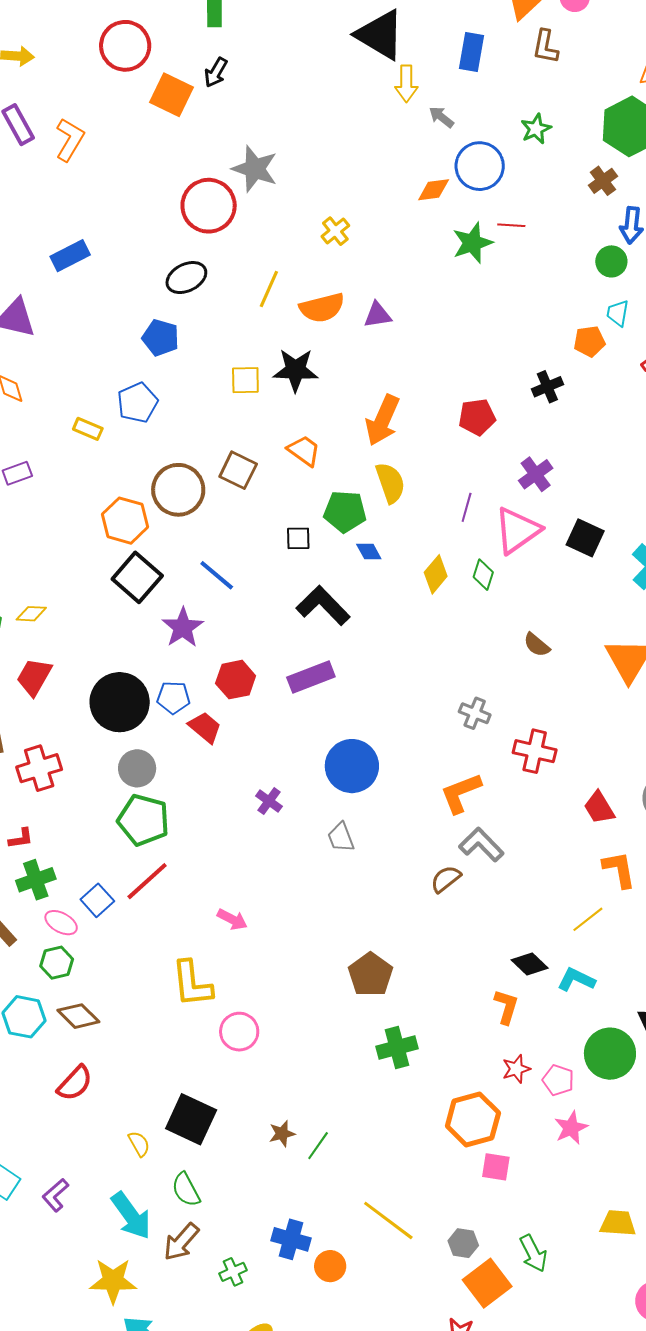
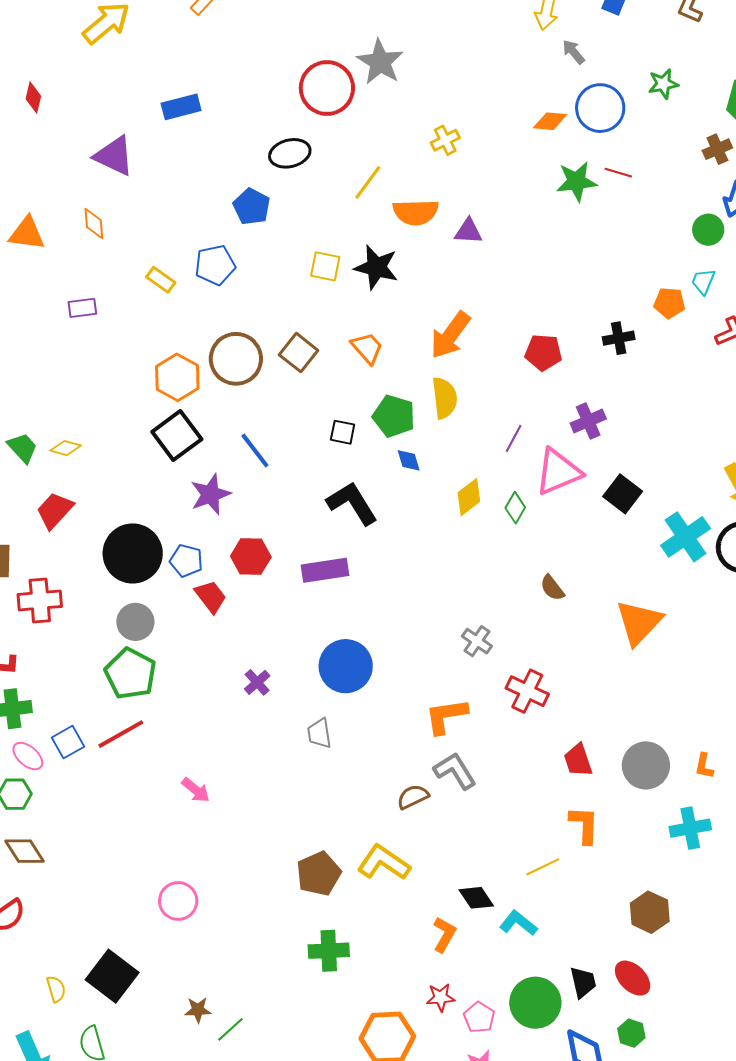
yellow L-shape: (192, 984) -> (384, 863), moved, turned 118

